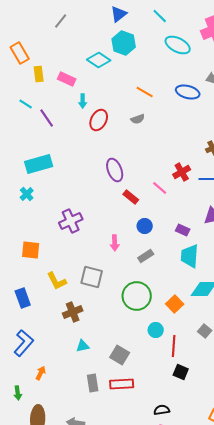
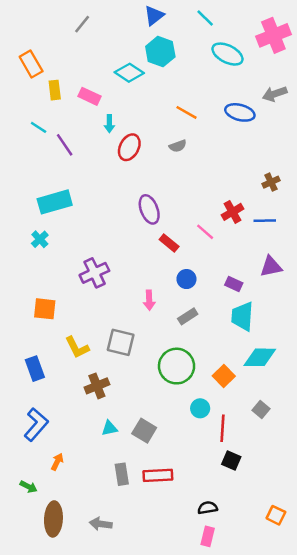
gray square: (120, 355) -> (144, 431), moved
green arrow: (18, 393) -> (29, 487), turned -56

